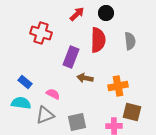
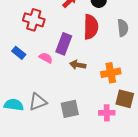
blue rectangle: (25, 82) -> (19, 53), moved
pink semicircle: (53, 94) -> (46, 58), moved
cyan semicircle: (21, 103) -> (14, 105), moved

